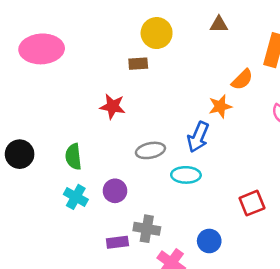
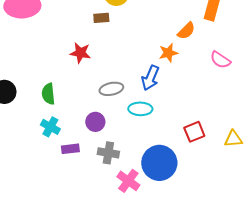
purple circle: (115, 191) -> (95, 122), moved
blue circle: (209, 241) -> (159, 163), size x1.8
purple rectangle: (117, 242) -> (70, 149), moved

